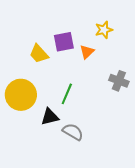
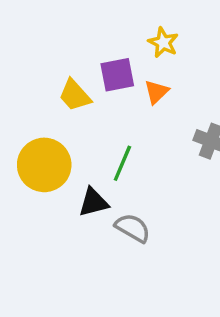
yellow star: (104, 30) -> (163, 43), moved, turned -30

